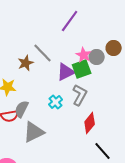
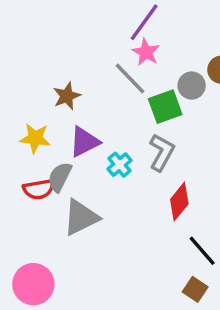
gray line: (43, 53) -> (130, 78), moved
pink star: (84, 55) -> (146, 52), moved
purple triangle: (66, 72) -> (84, 142), moved

